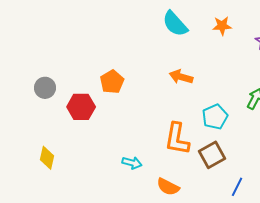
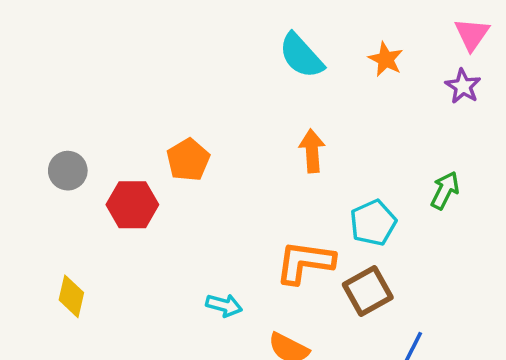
orange star: (222, 26) -> (386, 59), turned 30
orange arrow: (181, 77) -> (312, 151), turned 70
orange L-shape: (177, 139) -> (305, 262), turned 88

